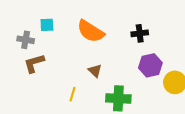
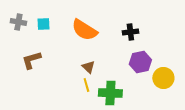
gray cross: (26, 40) -> (18, 22), moved
yellow line: (73, 94) -> (86, 85), moved, turned -32

